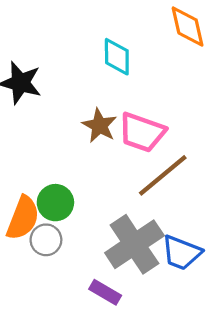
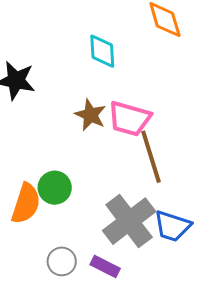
brown line: (163, 175) -> (151, 157), turned -64
gray circle: (46, 240) -> (62, 261), moved

